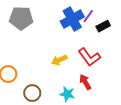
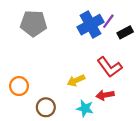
yellow arrow: (59, 60) -> (76, 80), moved
red arrow: (85, 82) -> (105, 95), turned -70

